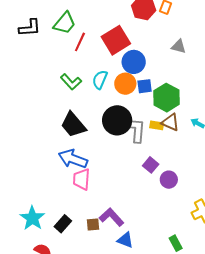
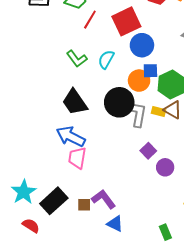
orange circle: (125, 84) -> (139, 81), moved
black rectangle: (63, 224) -> (54, 201), size x1.5

